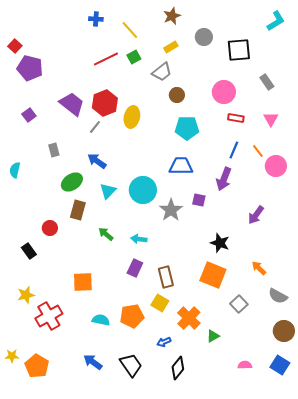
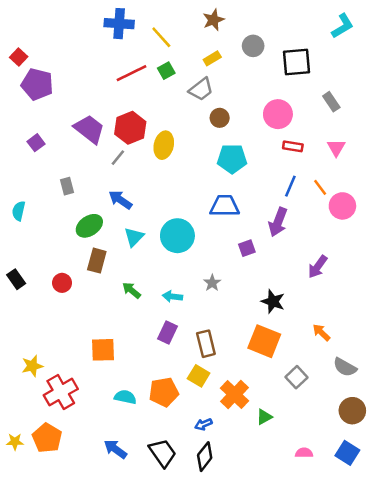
blue cross: (96, 19) -> (119, 24), size x1.6
purple square: (199, 200) -> (247, 248), turned -32
gray star: (171, 210) -> (212, 283), moved, size x0.6
black rectangle: (29, 251) -> (16, 279), moved
orange pentagon: (37, 366) -> (47, 438), moved
black diamond: (178, 368) -> (205, 457), moved

